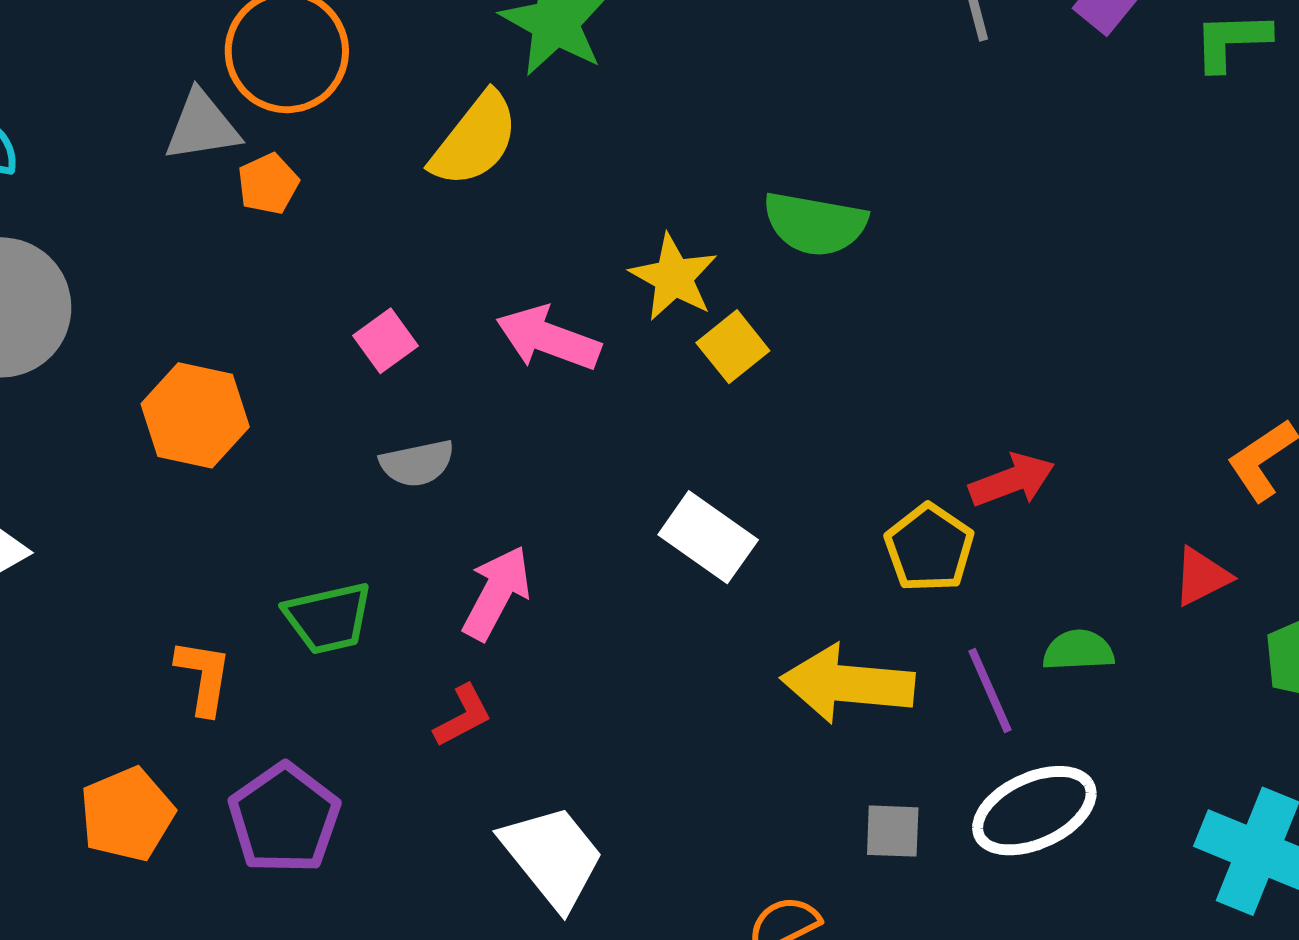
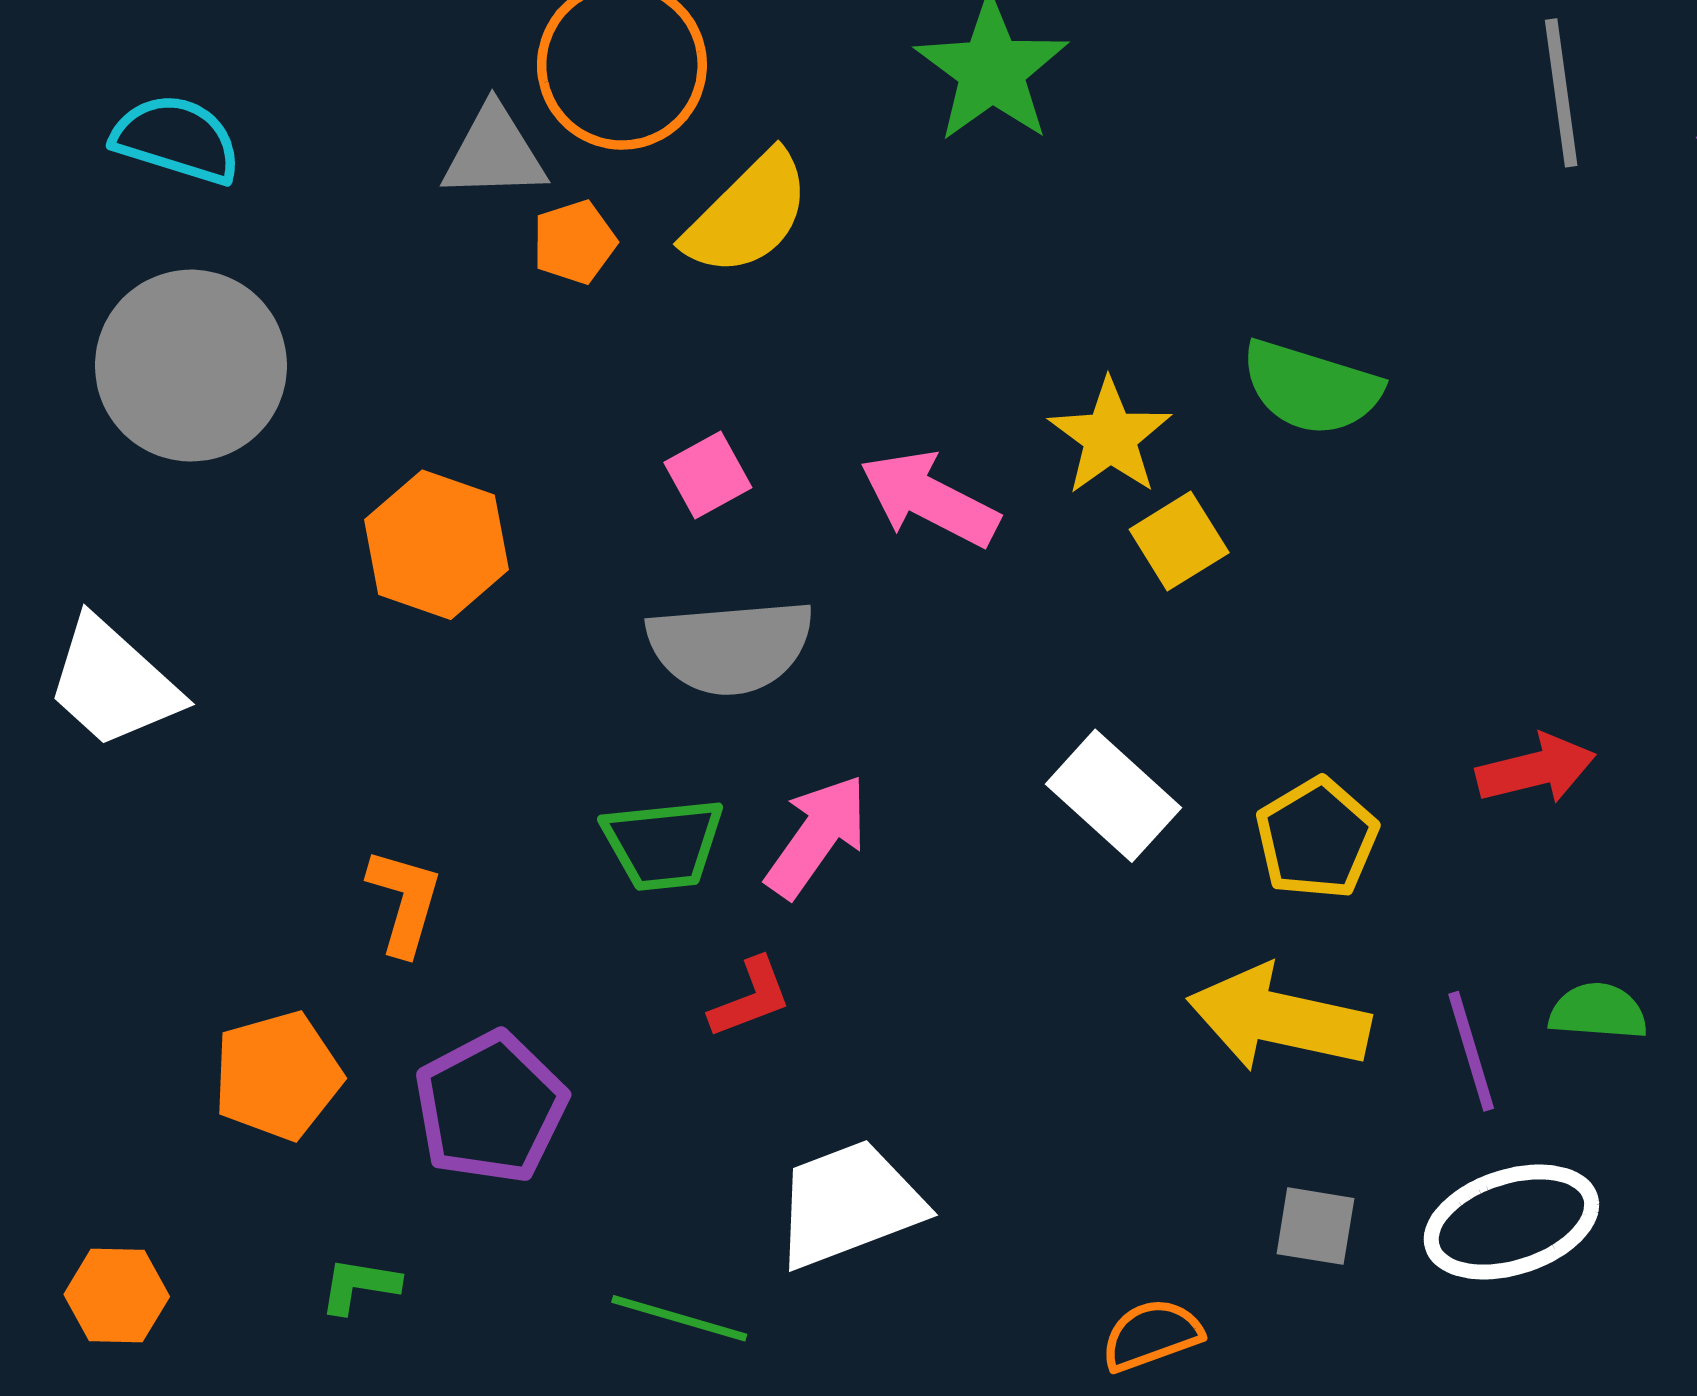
yellow semicircle: (475, 140) -> (748, 214), moved
gray semicircle: (417, 463) -> (730, 647), size x1.6
yellow pentagon: (929, 548) -> (1317, 838), moved
green trapezoid: (328, 618) -> (663, 844), moved
white trapezoid: (553, 857) -> (849, 1204), turned -79

